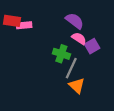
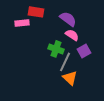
red rectangle: (12, 21) -> (36, 12), moved
purple square: (92, 46) -> (84, 51), moved

